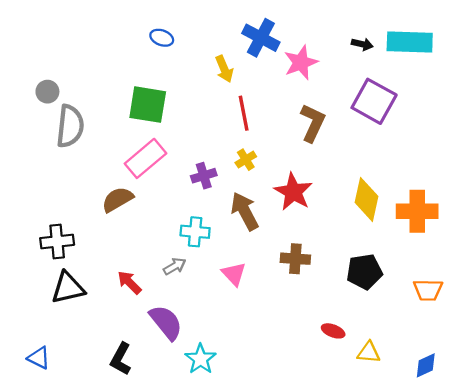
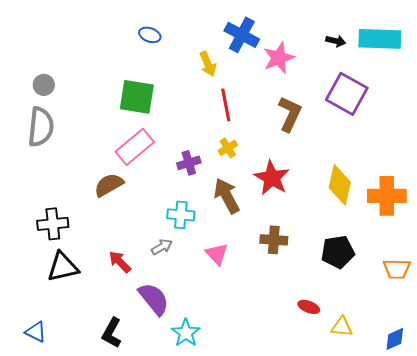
gray semicircle: (70, 126) -> (41, 127), moved

